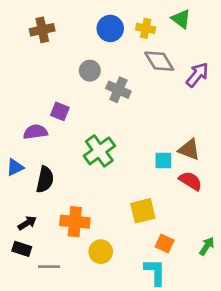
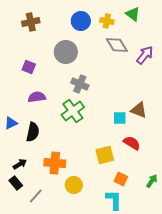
gray circle: (90, 71) -> (66, 52), size x1.5
gray cross: (118, 90) -> (80, 84), moved
purple square: (60, 111) -> (29, 67), moved
purple semicircle: (35, 132) -> (37, 97), moved
red semicircle: (191, 181) -> (132, 143), moved
black rectangle: (22, 249) -> (16, 183), turned 32
gray line: (49, 267) -> (36, 196), turned -49

